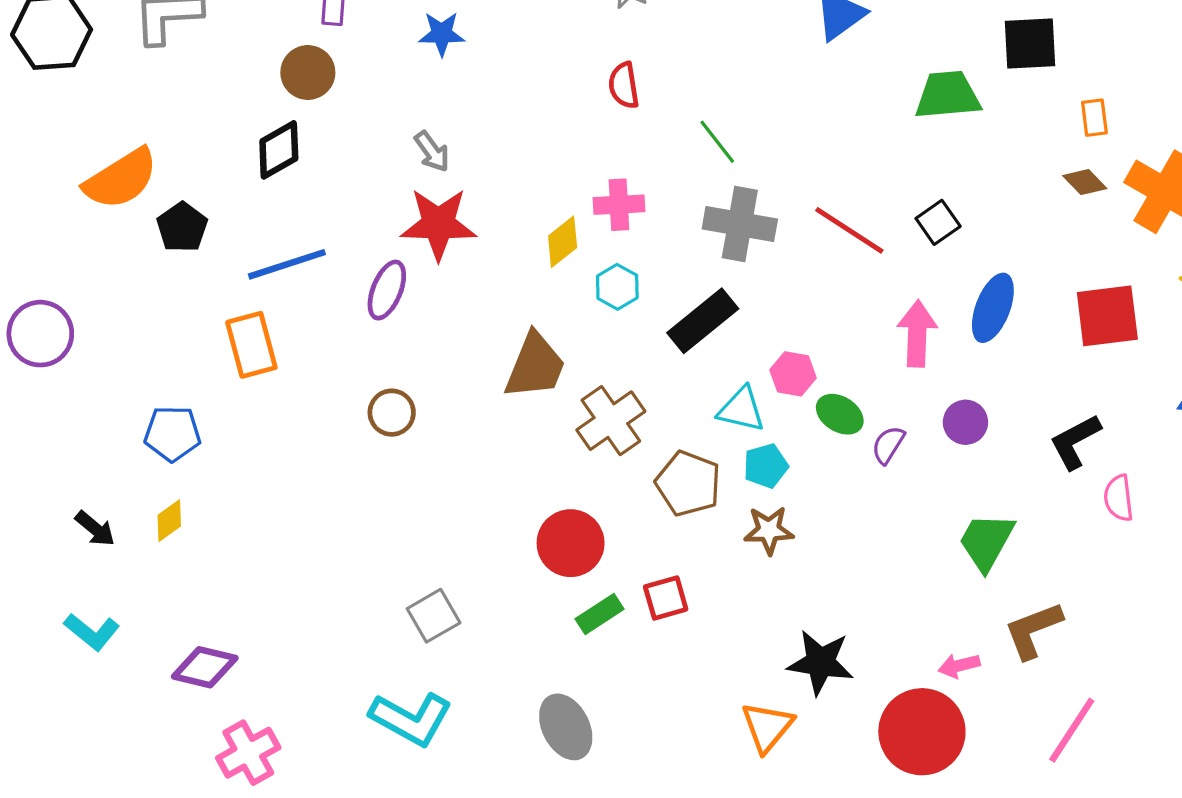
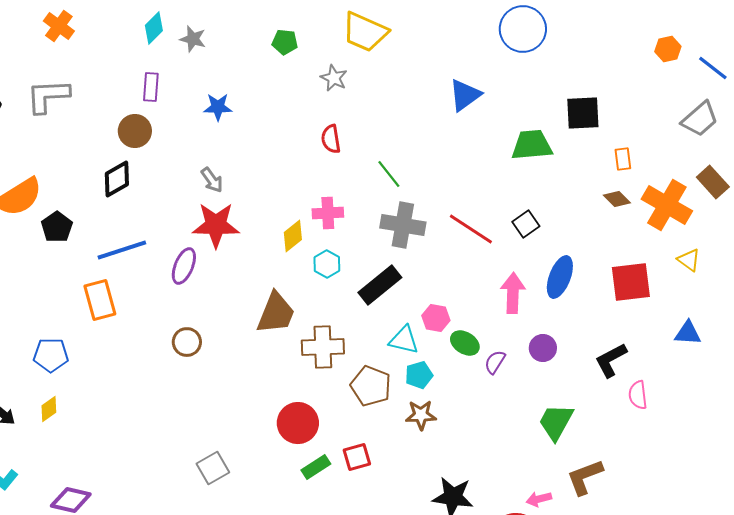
brown cross: (611, 421) -> (323, 347), turned 33

